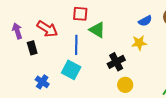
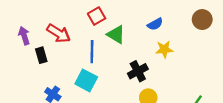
red square: (80, 14) -> (97, 16), turned -35
blue semicircle: (145, 21) -> (155, 24), moved

